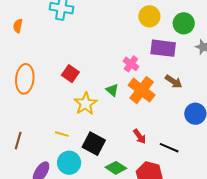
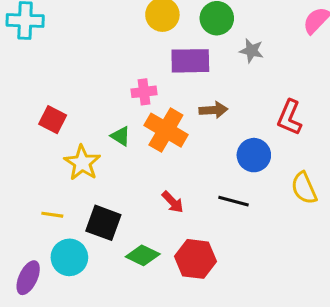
pink cross: (131, 64) -> (144, 92), turned -35
brown arrow: (174, 81) -> (213, 110), turned -30
black line: (169, 148) -> (233, 201), moved

